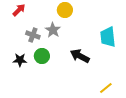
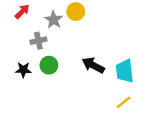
gray star: (53, 30) -> (54, 20), moved
gray cross: (33, 35) -> (38, 41), turned -32
cyan trapezoid: (108, 37) -> (125, 71), moved

